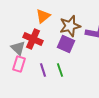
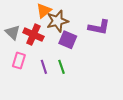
brown star: (70, 26) -> (57, 21), moved
gray triangle: (18, 48) -> (13, 32), moved

